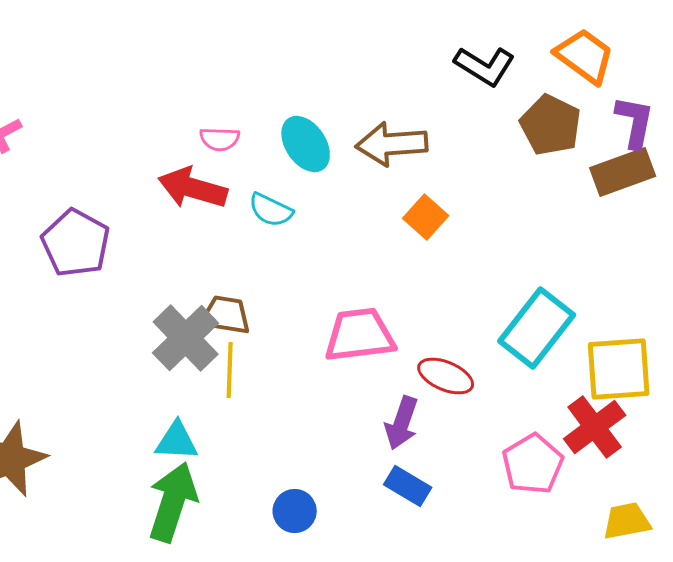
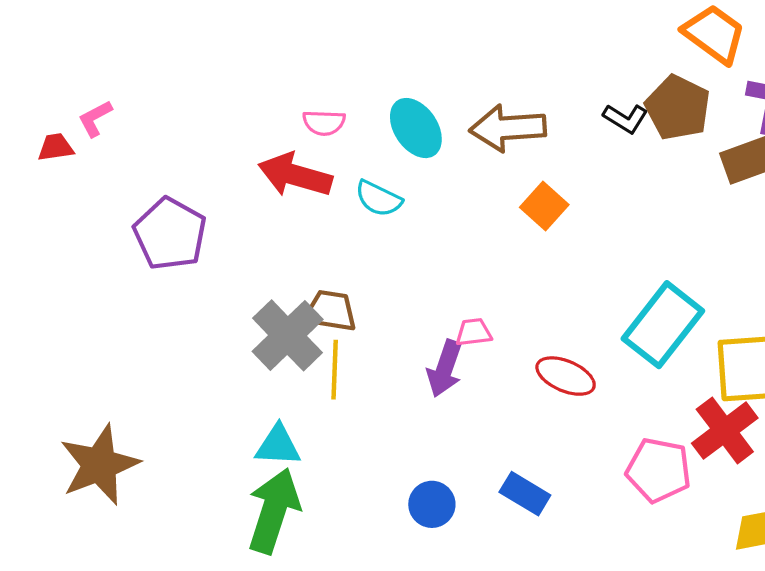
black L-shape: (485, 66) -> (625, 118), moved, size x0.7
pink trapezoid: (360, 335) -> (474, 332), size x0.5
purple arrow: (402, 423) -> (445, 369), moved
pink pentagon: (533, 464) -> (659, 470), turned -30
blue circle: (295, 511) -> (432, 504), moved

